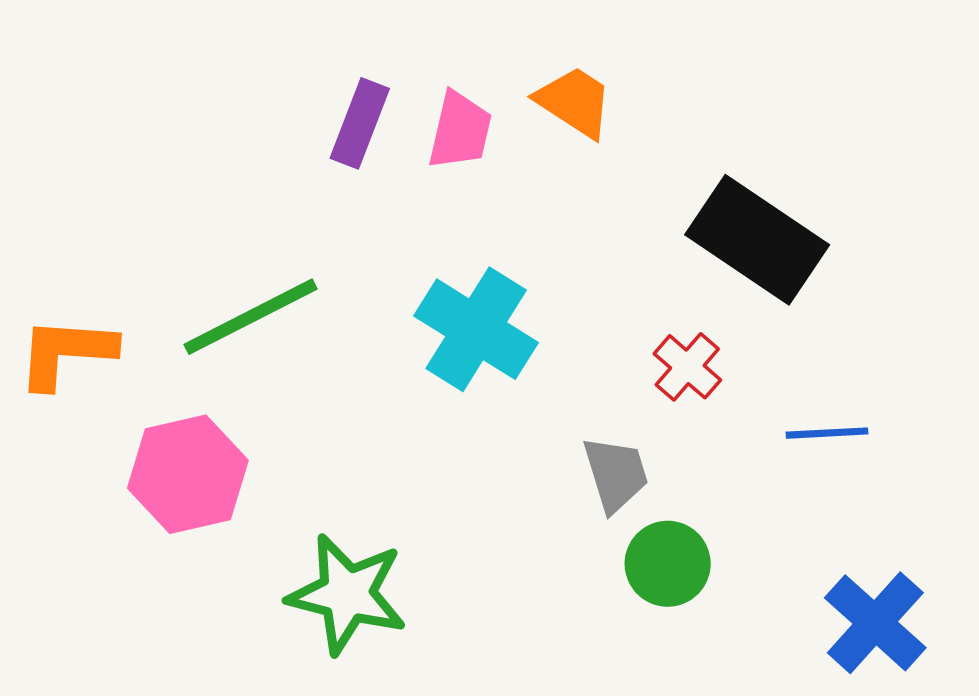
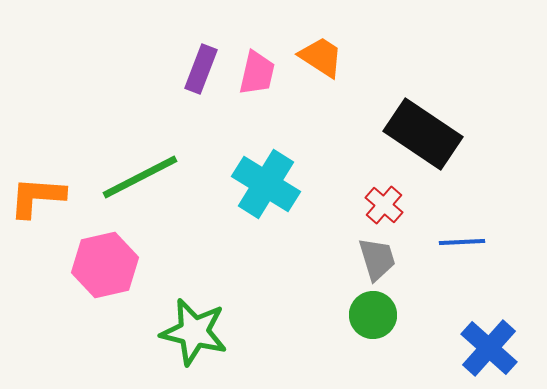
gray trapezoid: (616, 474) -> (377, 259), moved

